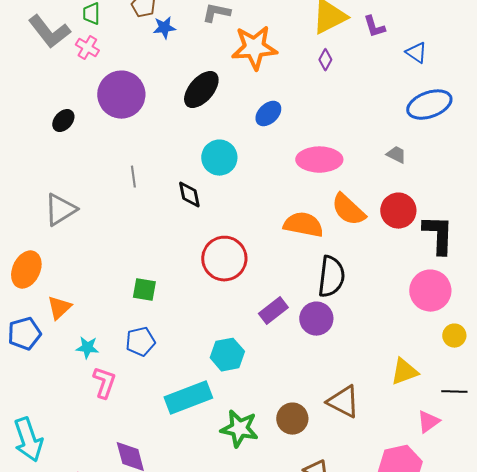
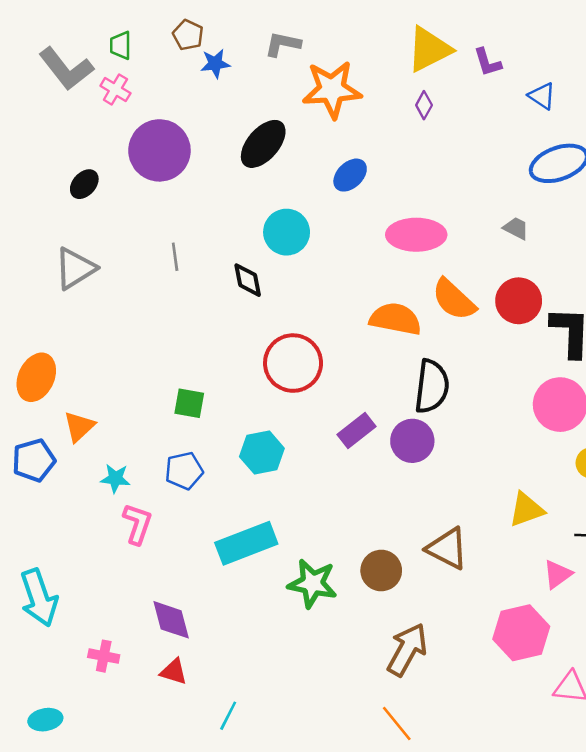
gray triangle: (60, 210) -> (75, 268), moved
cyan hexagon: (227, 355) -> (262, 453), moved

